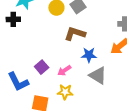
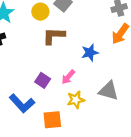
brown L-shape: (75, 34) -> (54, 36), moved
gray triangle: (98, 76) -> (109, 91), moved

